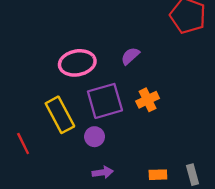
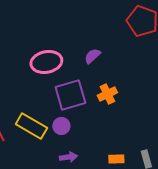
yellow rectangle: (60, 115) -> (31, 126), moved, turned -32

